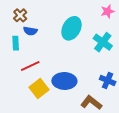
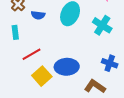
blue semicircle: (30, 31) -> (38, 15), moved

